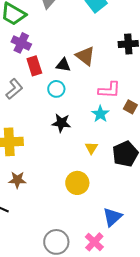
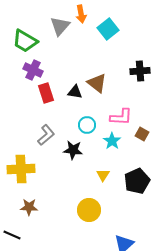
gray L-shape: (14, 89) -> (46, 135), moved
cyan circle: (56, 89) -> (87, 125), moved

